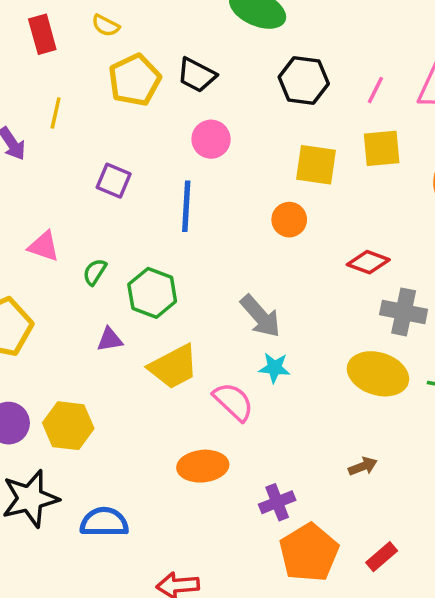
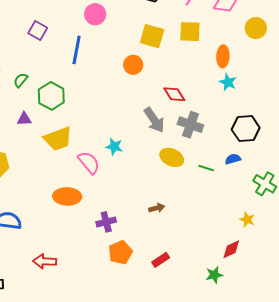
red diamond: (368, 262) -> (174, 94), turned 30
gray arrow: (260, 316) -> (154, 120), moved
yellow ellipse: (378, 374) -> (172, 157), size x0.7
orange pentagon: (309, 553) -> (120, 252), size x0.7

